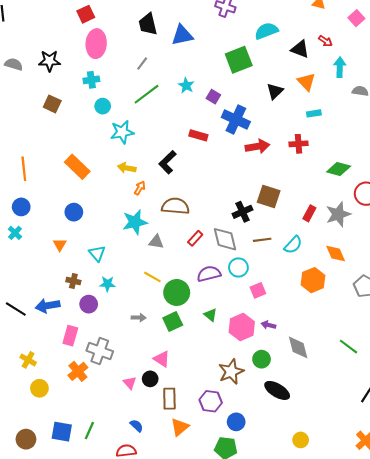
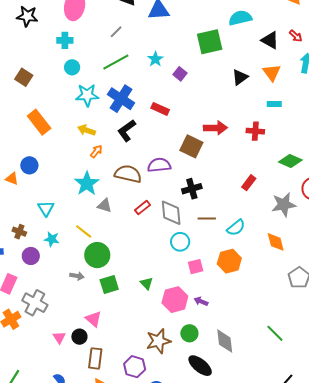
brown square: (52, 104) -> (24, 77), moved
blue cross: (236, 119) -> (121, 99), moved
brown square: (269, 196) -> (191, 146), moved
red rectangle: (309, 213) -> (249, 183), moved
cyan star: (135, 222) -> (87, 184), turned -30
orange triangle: (60, 245) -> (12, 179), moved, turned -48
purple semicircle: (209, 274) -> (159, 165), moved
yellow line: (152, 277) -> (84, 231), moved
orange hexagon: (313, 280) -> (229, 261), moved
green circle: (177, 292) -> (97, 255), moved
gray diamond: (298, 347) -> (225, 341), moved

